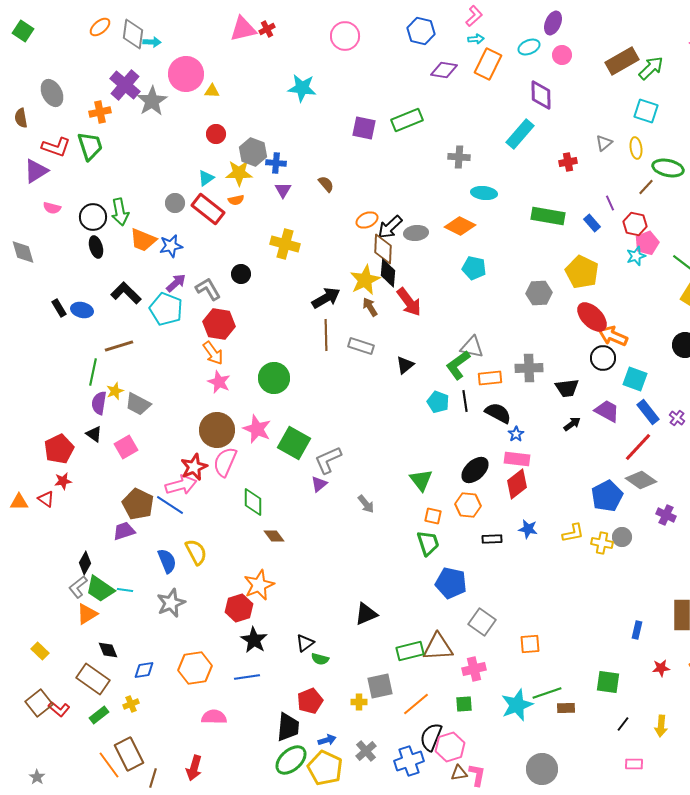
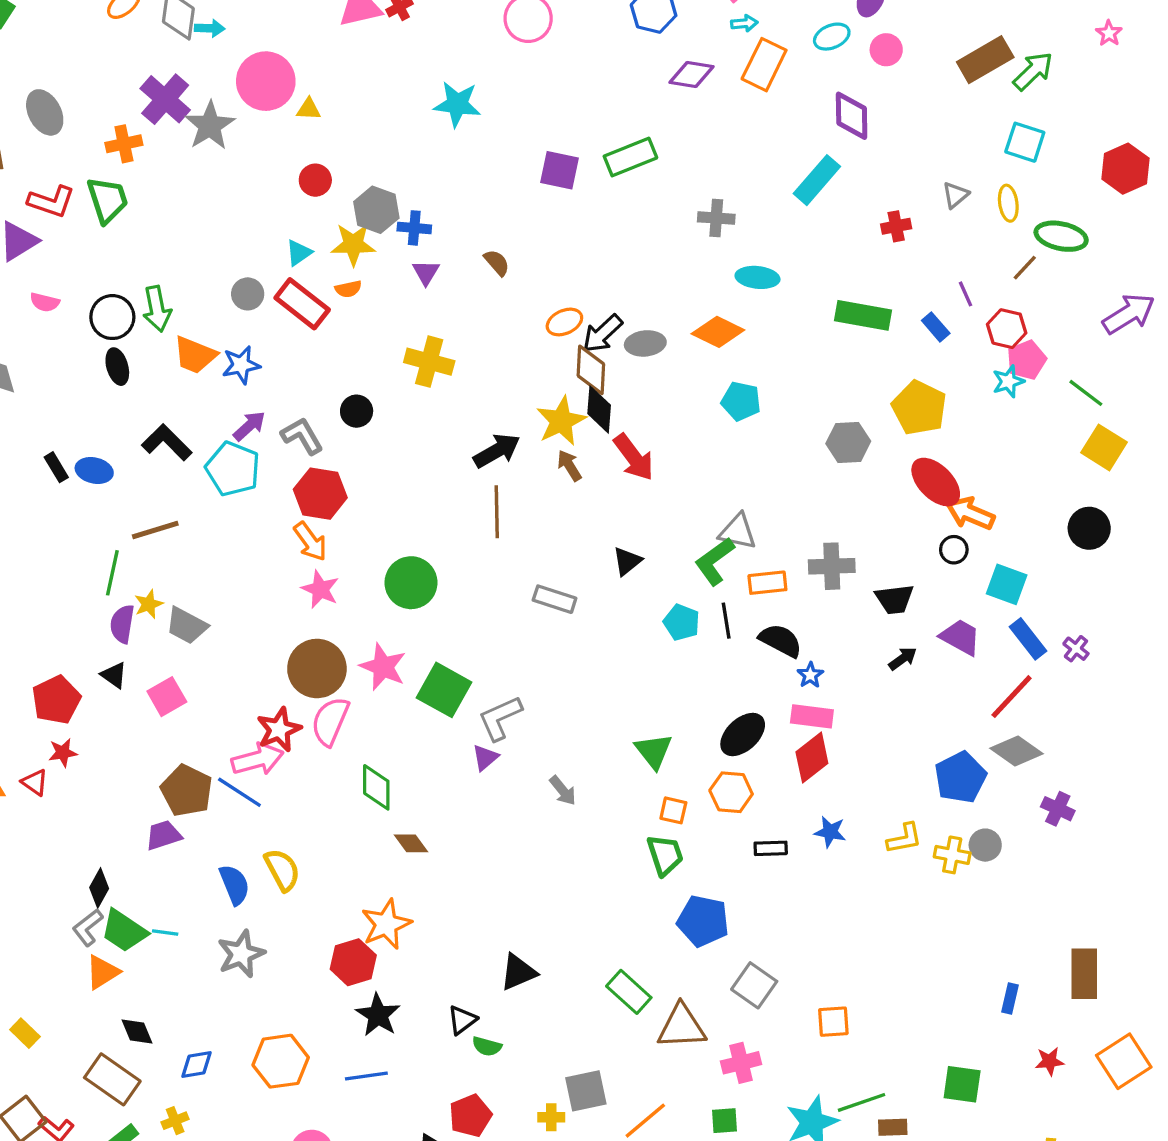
gray rectangle: (361, 346) -> (555, 599), moved
black circle: (603, 358) -> (954, 550), size x0.7
black triangle: (366, 614) -> (518, 972), moved
green rectangle: (410, 651) -> (629, 992), moved, turned 56

